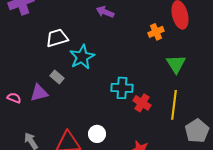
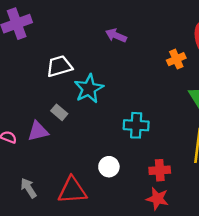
red cross: (142, 103) -> (160, 170), moved, turned -36
white circle: (97, 134) -> (109, 167), moved

